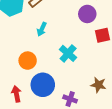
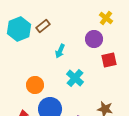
cyan arrow: (42, 29) -> (60, 51), moved

